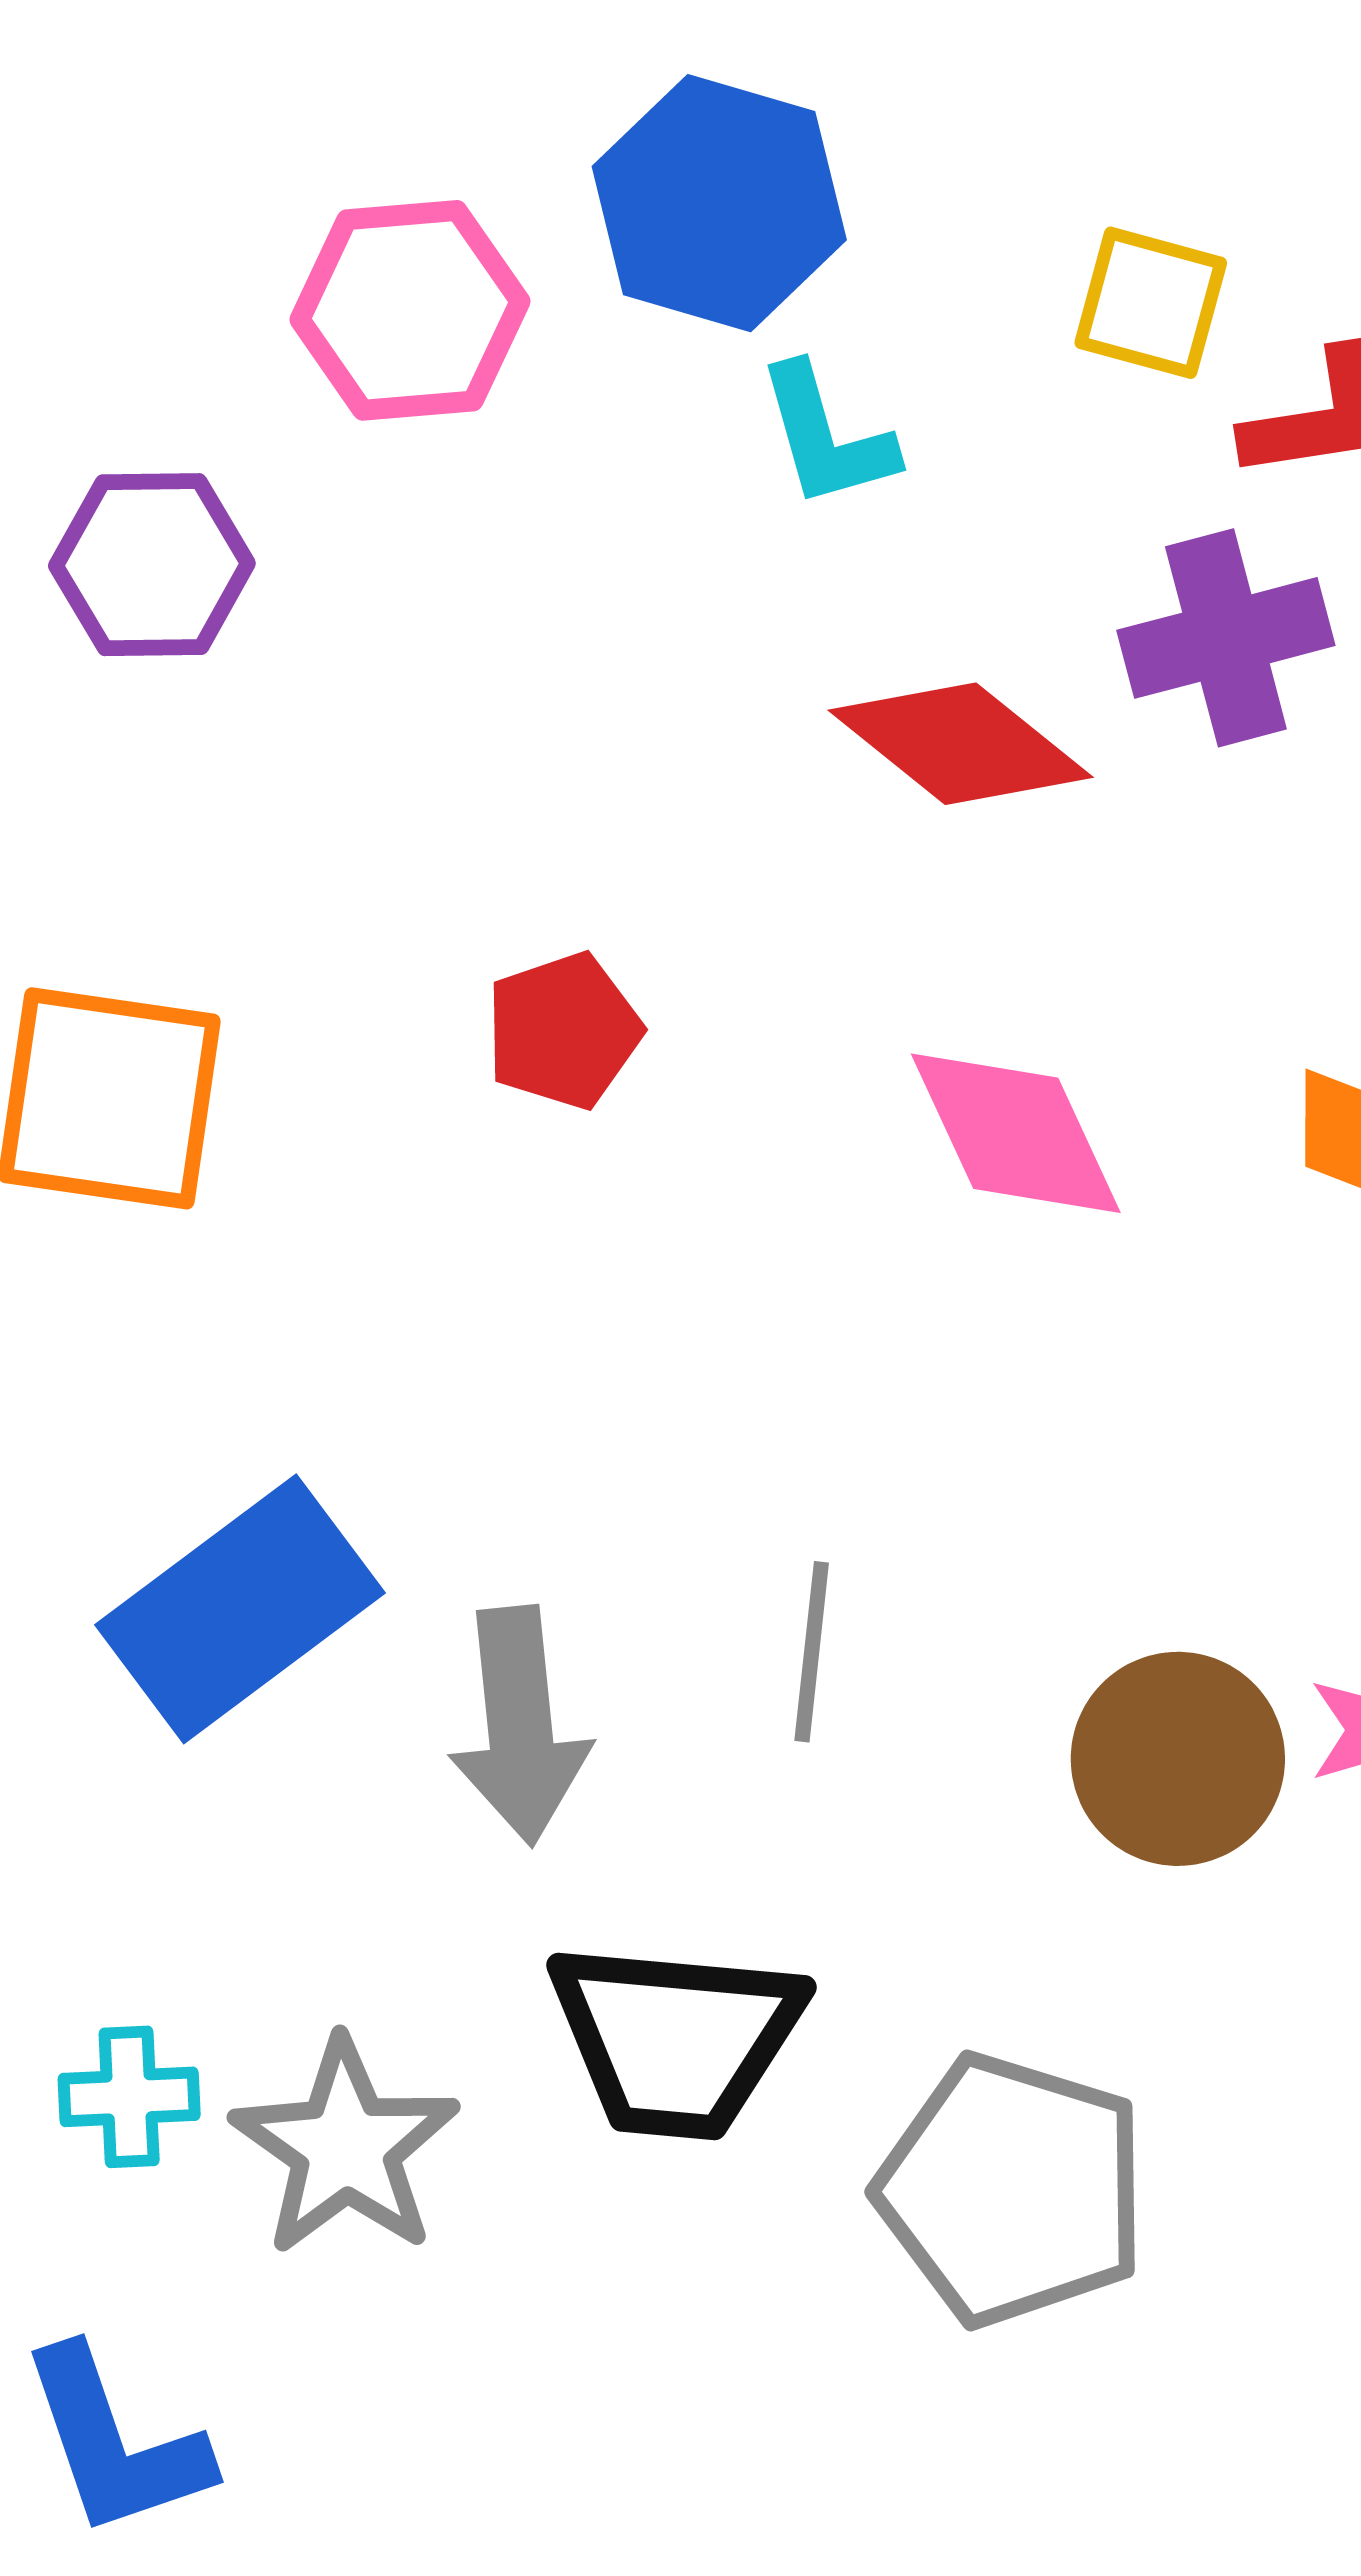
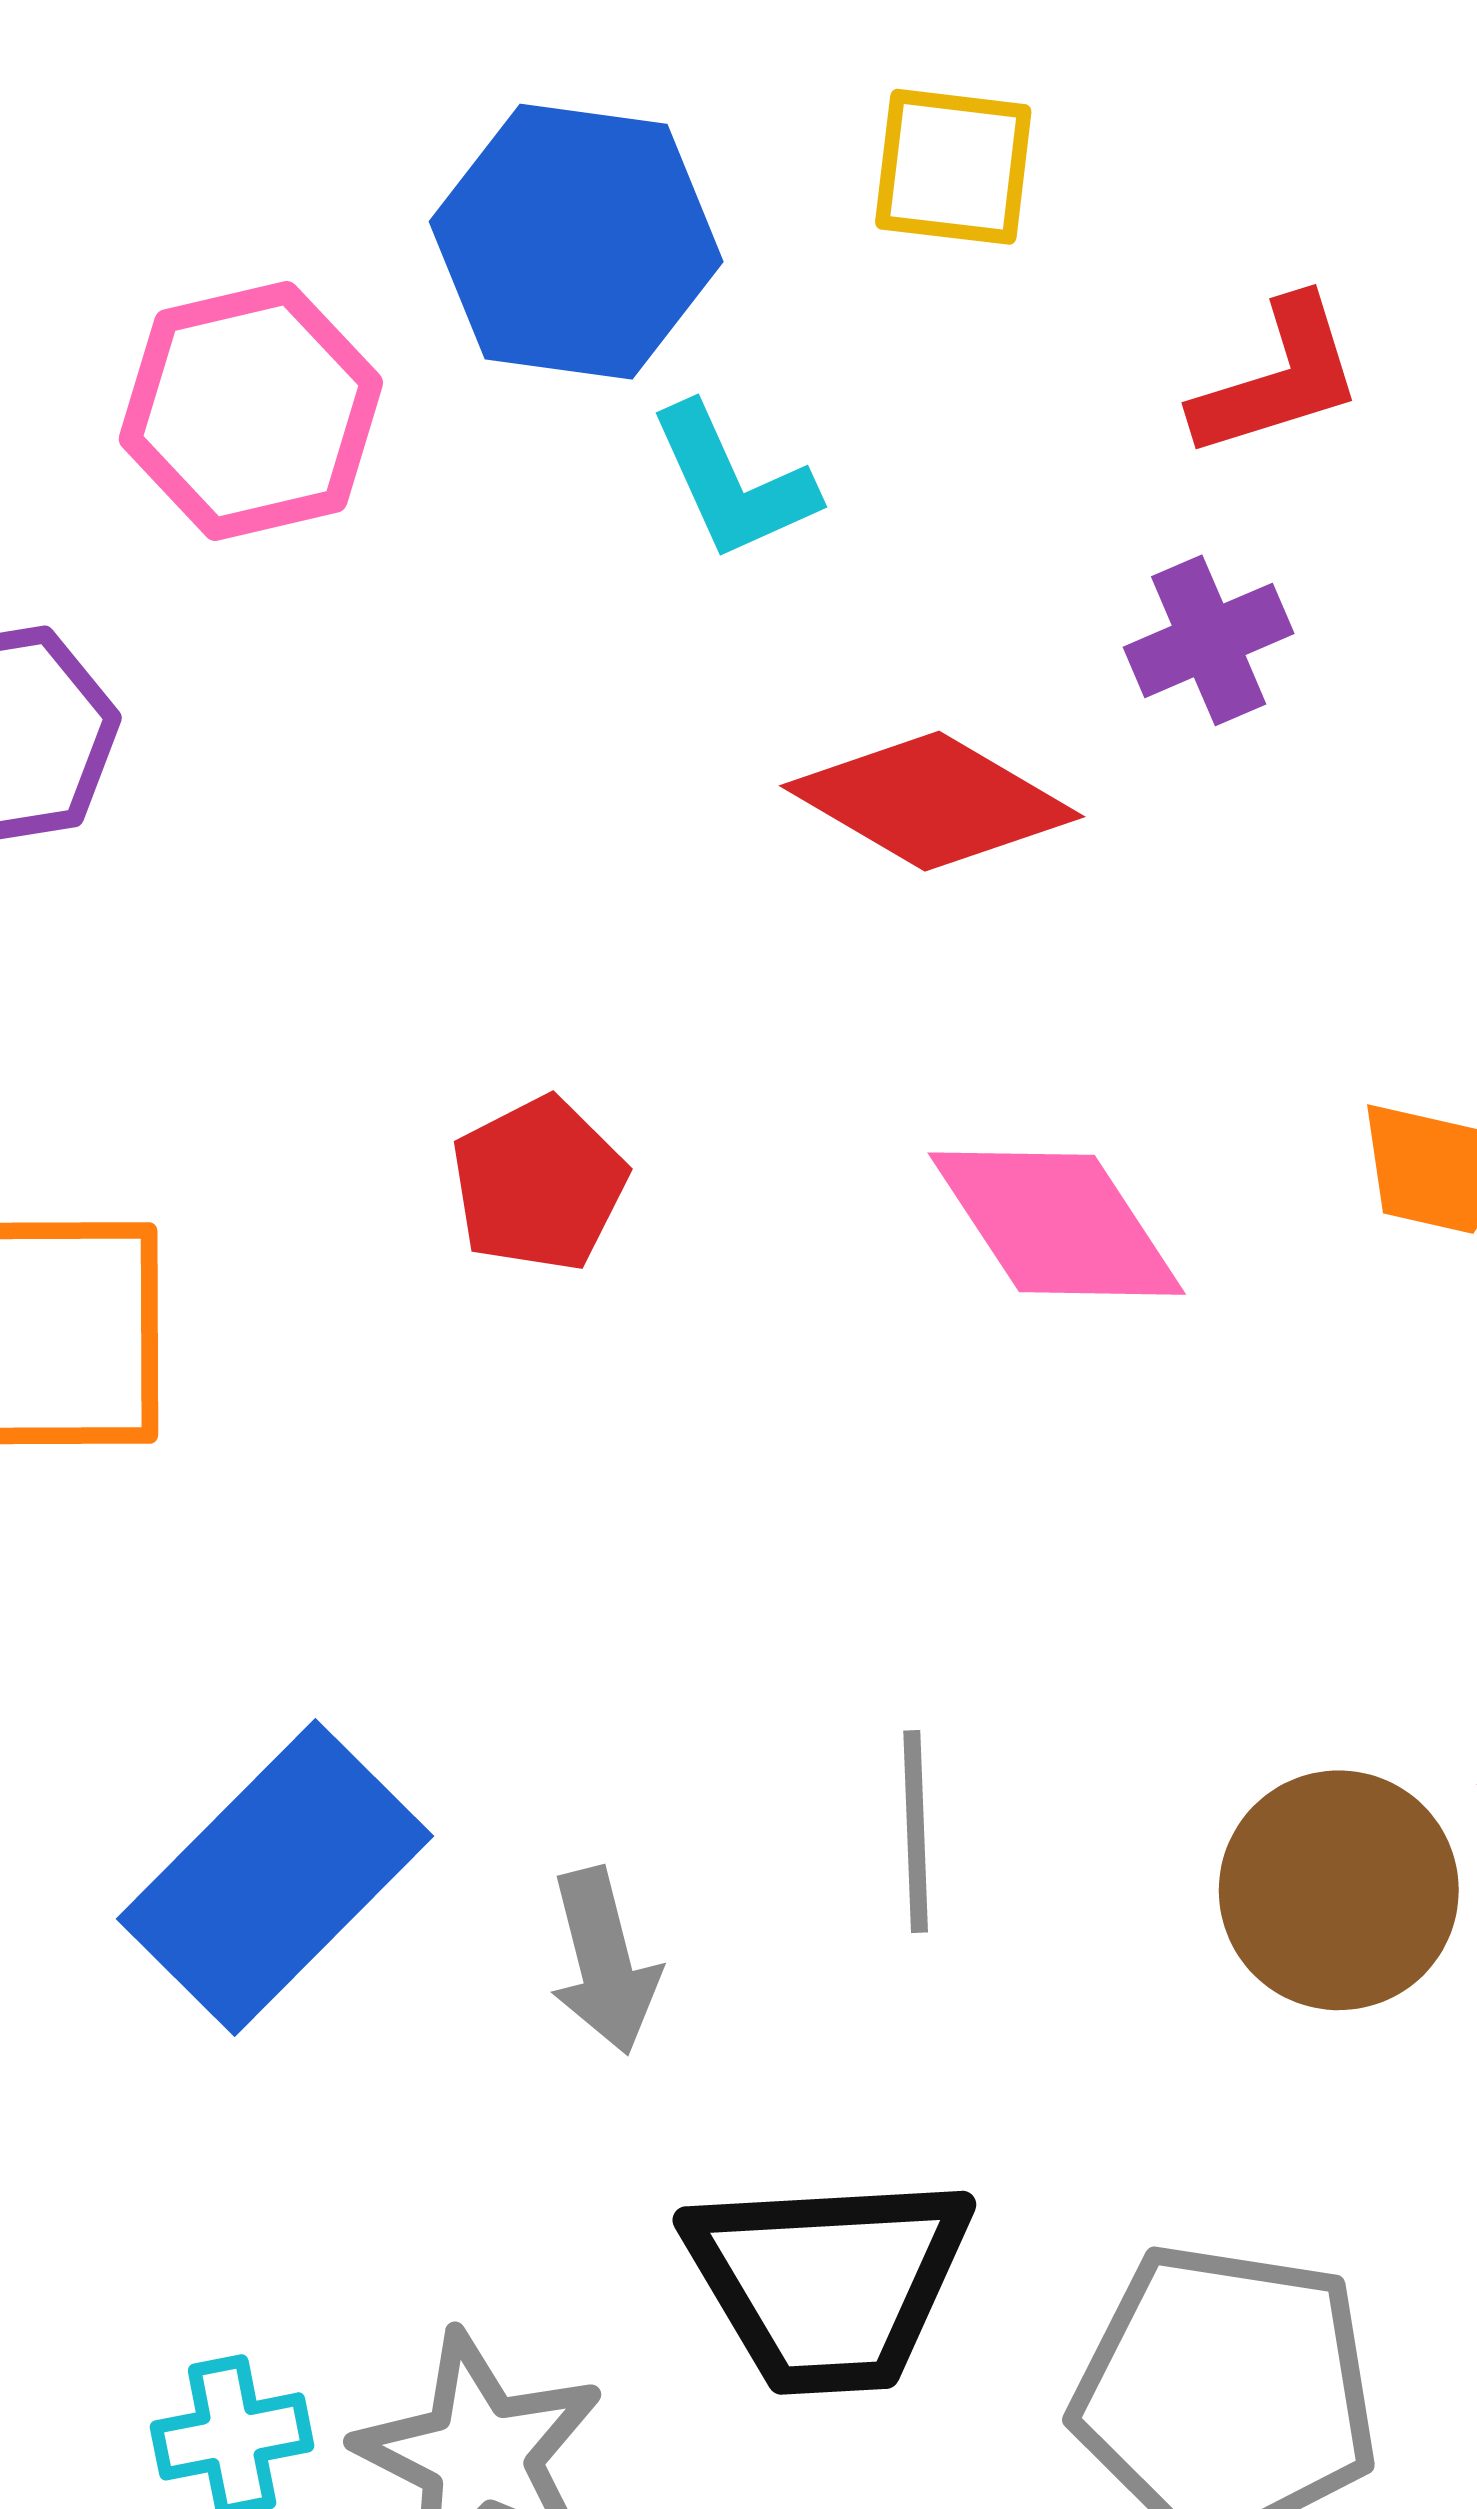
yellow square: (1151, 303) -> (953, 167), moved
purple cross: (1226, 638) -> (1209, 640), size x0.7
gray arrow: (520, 1726) -> (604, 1961), size x0.7

